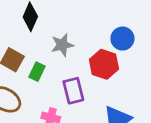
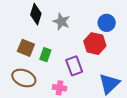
gray star: (62, 45) -> (61, 22), moved, turned -30

